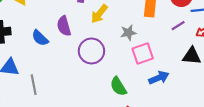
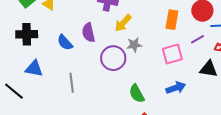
gray star: (128, 33) -> (134, 45), moved
pink square: (143, 54) -> (172, 54), moved
gray line: (34, 85) -> (72, 83), moved

